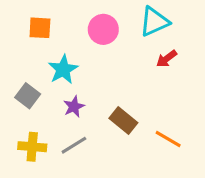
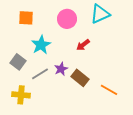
red arrow: (167, 59) -> (83, 45), moved
purple star: (74, 107) -> (61, 69), moved
gray line: (74, 145) -> (40, 74), moved

